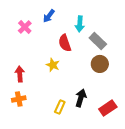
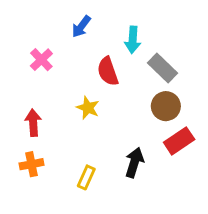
pink cross: (25, 27) -> (41, 60), moved
yellow rectangle: (60, 107) -> (86, 177), moved
red rectangle: (108, 108) -> (179, 141), moved

